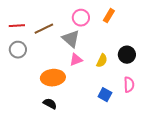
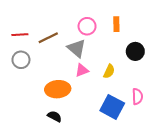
orange rectangle: (109, 16) -> (116, 24), turned -32
black circle: (127, 55) -> (135, 51), moved
blue square: (105, 95) -> (112, 107), size x1.6

